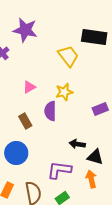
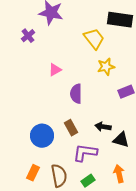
yellow star: (64, 92) -> (106, 67), moved
brown rectangle: (25, 121) -> (71, 128), moved
orange arrow: (91, 179) -> (119, 174), moved

